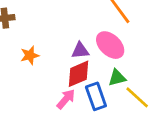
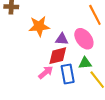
orange star: (30, 55) -> (39, 26), moved, size x1.5

